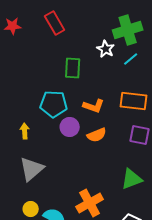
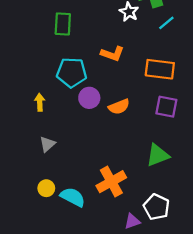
cyan line: (131, 59) -> (166, 23), moved
green rectangle: (73, 68) -> (63, 24), moved
orange L-shape: (94, 106) -> (112, 54), moved
gray triangle: (32, 169) -> (47, 144), size x0.6

